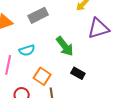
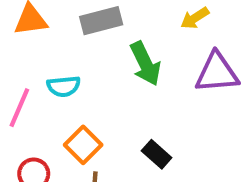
green arrow: (65, 46) -> (145, 64), moved

